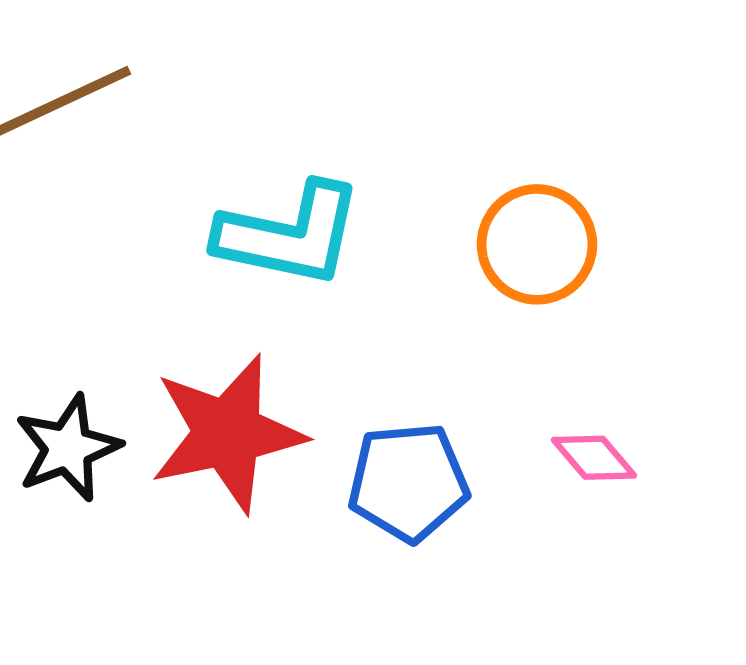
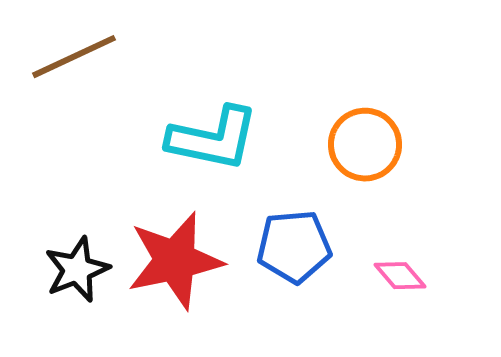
blue pentagon: (408, 482) -> (294, 247), moved

